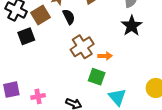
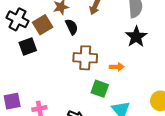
brown cross: (82, 47) -> (85, 58), turned 35
orange arrow: (105, 56) -> (117, 67), moved

